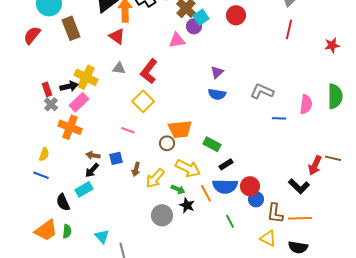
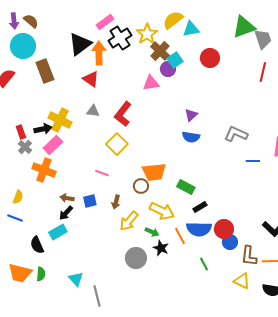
brown arrow: (136, 169) -> (116, 202), moved
orange trapezoid: (46, 230) -> (20, 273), turned 50

